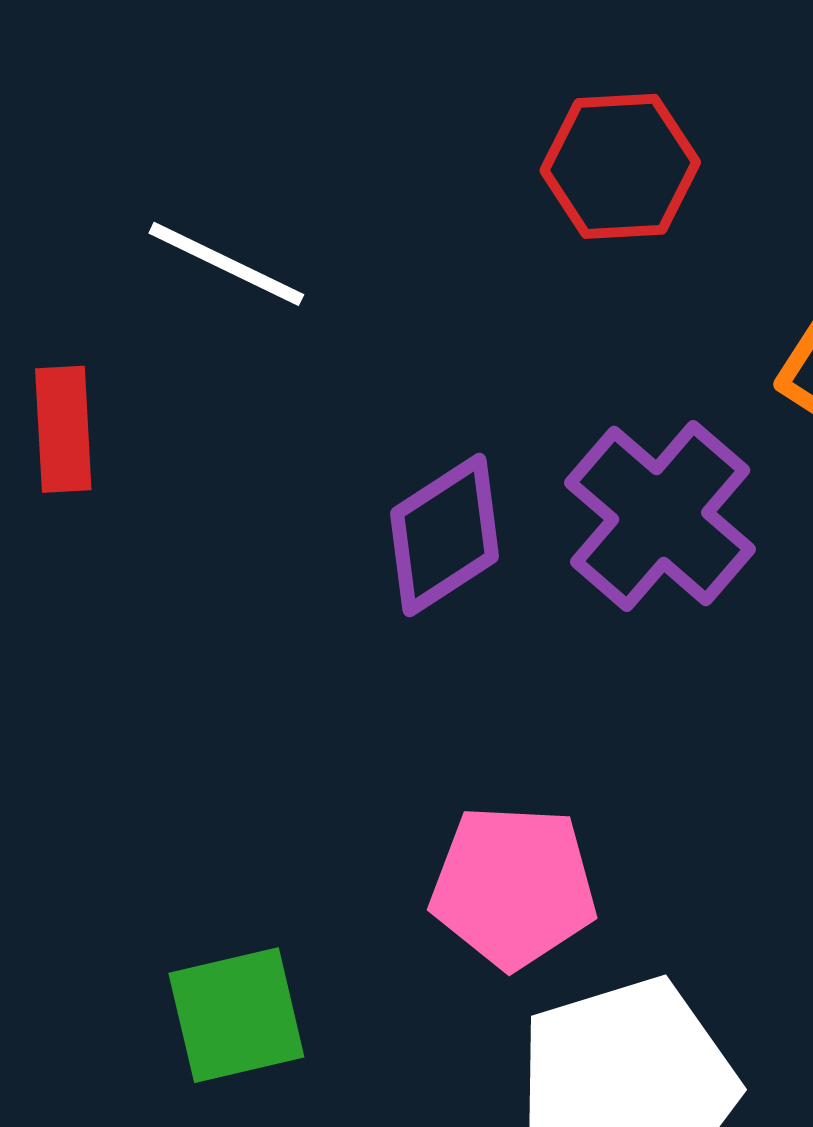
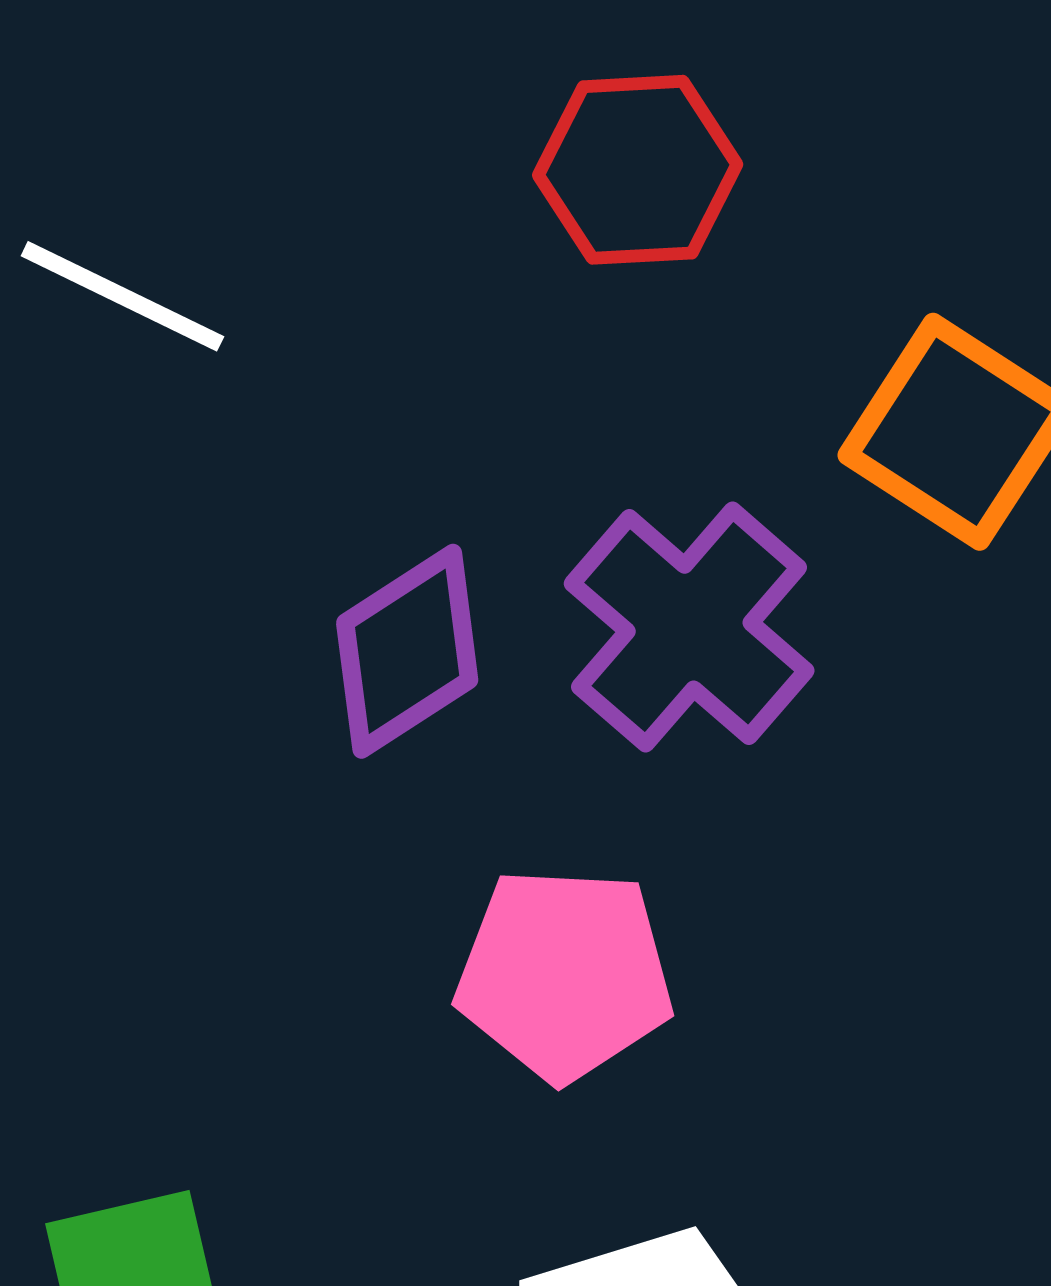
pink pentagon: (513, 887) -> (564, 974), moved

